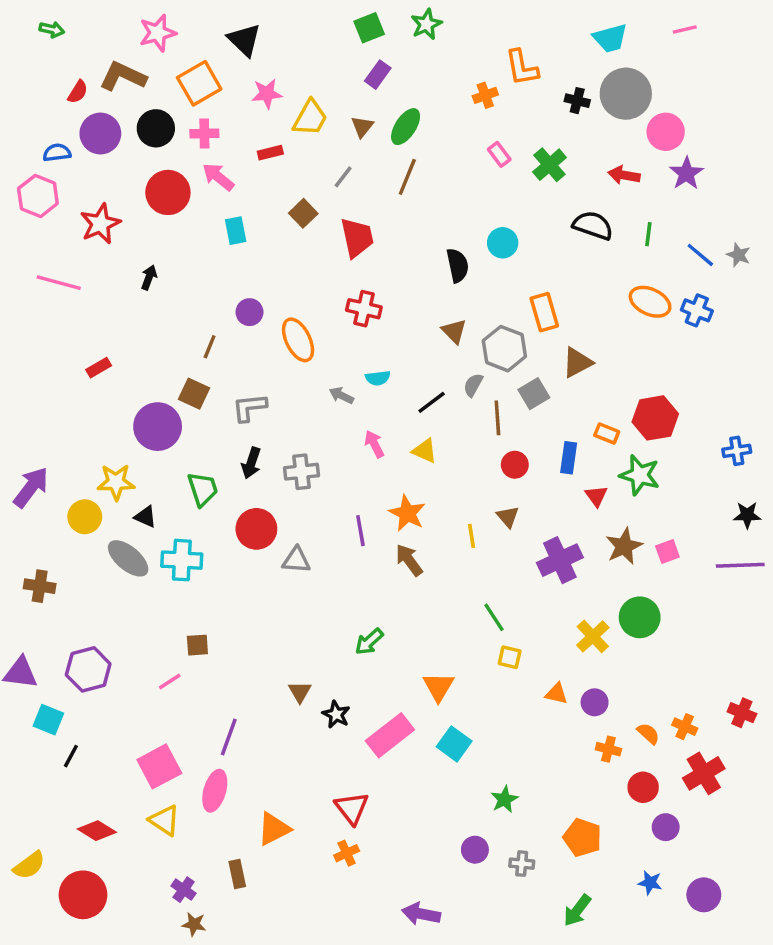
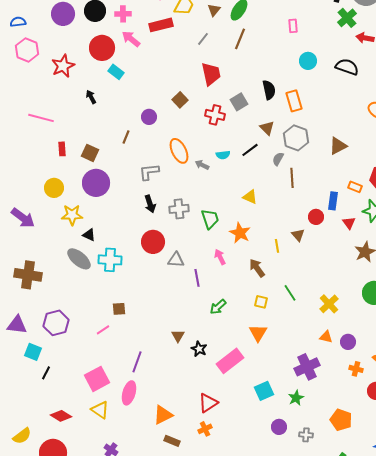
blue semicircle: (57, 153) -> (18, 22), moved
red rectangle: (270, 153) -> (161, 25), size x1.6
pink rectangle: (499, 154) -> (293, 26), turned 32
green cross: (549, 165) -> (347, 18), moved
brown square: (303, 213) -> (180, 100), moved
cyan rectangle: (236, 231) -> (116, 72), moved, turned -42
cyan circle: (503, 243) -> (308, 61), moved
black arrow: (149, 277) -> (91, 97), turned -48
pink line: (59, 283) -> (41, 118), moved
orange rectangle: (544, 312) -> (294, 101), moved
orange ellipse: (298, 340) -> (179, 151), moved
red rectangle: (99, 368) -> (62, 149), turned -64
brown square: (194, 394) -> (90, 153), moved
gray square: (534, 394) -> (239, 102), moved
black line: (432, 402) -> (250, 150), moved
pink arrow: (374, 444) -> (220, 257), moved
black arrow: (251, 463) -> (150, 204), turned -36
red circle: (515, 465) -> (316, 217), moved
purple arrow: (31, 487) -> (23, 218), turned 90
green trapezoid: (203, 489) -> (210, 219), moved
yellow circle: (85, 517) -> (54, 188), moved
purple line: (360, 531) -> (197, 278), moved
brown arrow: (409, 560) -> (257, 268), moved
purple cross: (560, 560) -> (307, 367), moved
brown cross: (40, 586) -> (28, 275), size x1.5
yellow cross: (593, 636) -> (329, 304), moved
yellow square: (510, 657) -> (261, 302), moved
cyan square: (454, 744) -> (264, 391), moved, turned 30
red triangle: (352, 808) -> (208, 403), turned 35
brown rectangle: (237, 874) -> (172, 441), moved, turned -56

